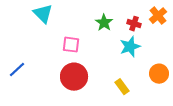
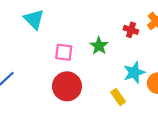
green star: (104, 23) -> (99, 46), moved
cyan star: (130, 47) -> (134, 72), moved

